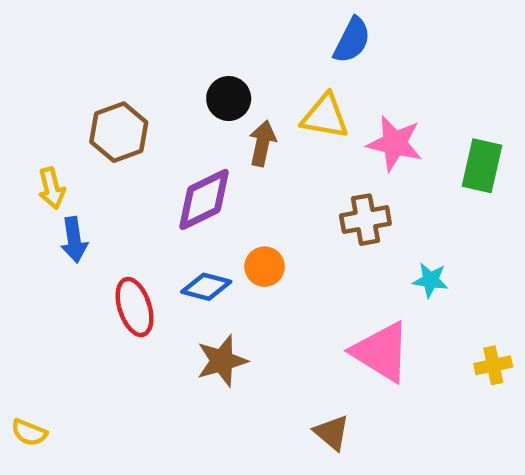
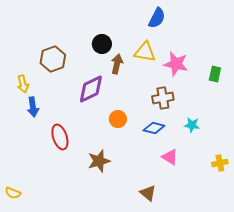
green rectangle: (482, 166) -> (215, 74), size x0.7
blue diamond: (206, 287) -> (154, 128), moved
pink triangle: (381, 352) -> (170, 157), size x0.6

